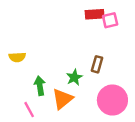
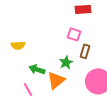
pink square: (110, 20) -> (74, 34), moved, turned 32
green arrow: (40, 86) -> (37, 69), turned -63

